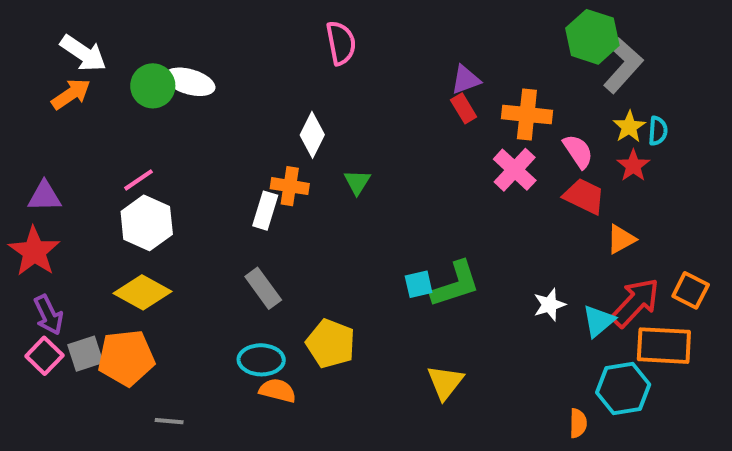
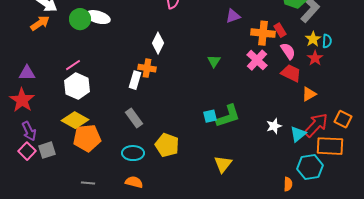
red rectangle: (464, 108) -> (280, 30), moved
green triangle: (357, 182) -> (214, 61), moved
orange pentagon: (126, 358) -> (87, 138), moved
orange semicircle: (278, 391) -> (134, 182), moved

